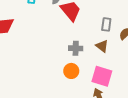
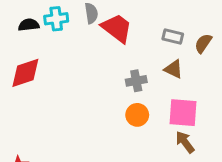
gray rectangle: (106, 24) -> (173, 36), turned -72

